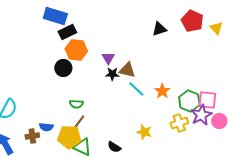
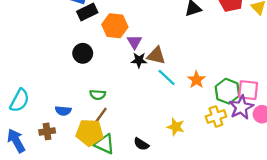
orange hexagon: (76, 50) -> (115, 26), moved
blue semicircle: (46, 127) -> (63, 111), moved

